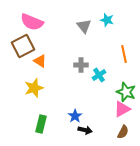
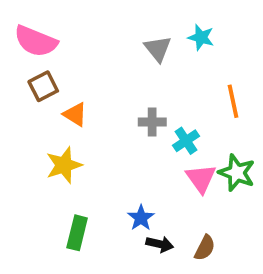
pink semicircle: (32, 22) -> (36, 41), moved
brown square: (23, 46) -> (43, 86), size x0.7
pink triangle: (122, 109) -> (201, 178), moved, turned -36
brown semicircle: (123, 132) -> (205, 248), moved

